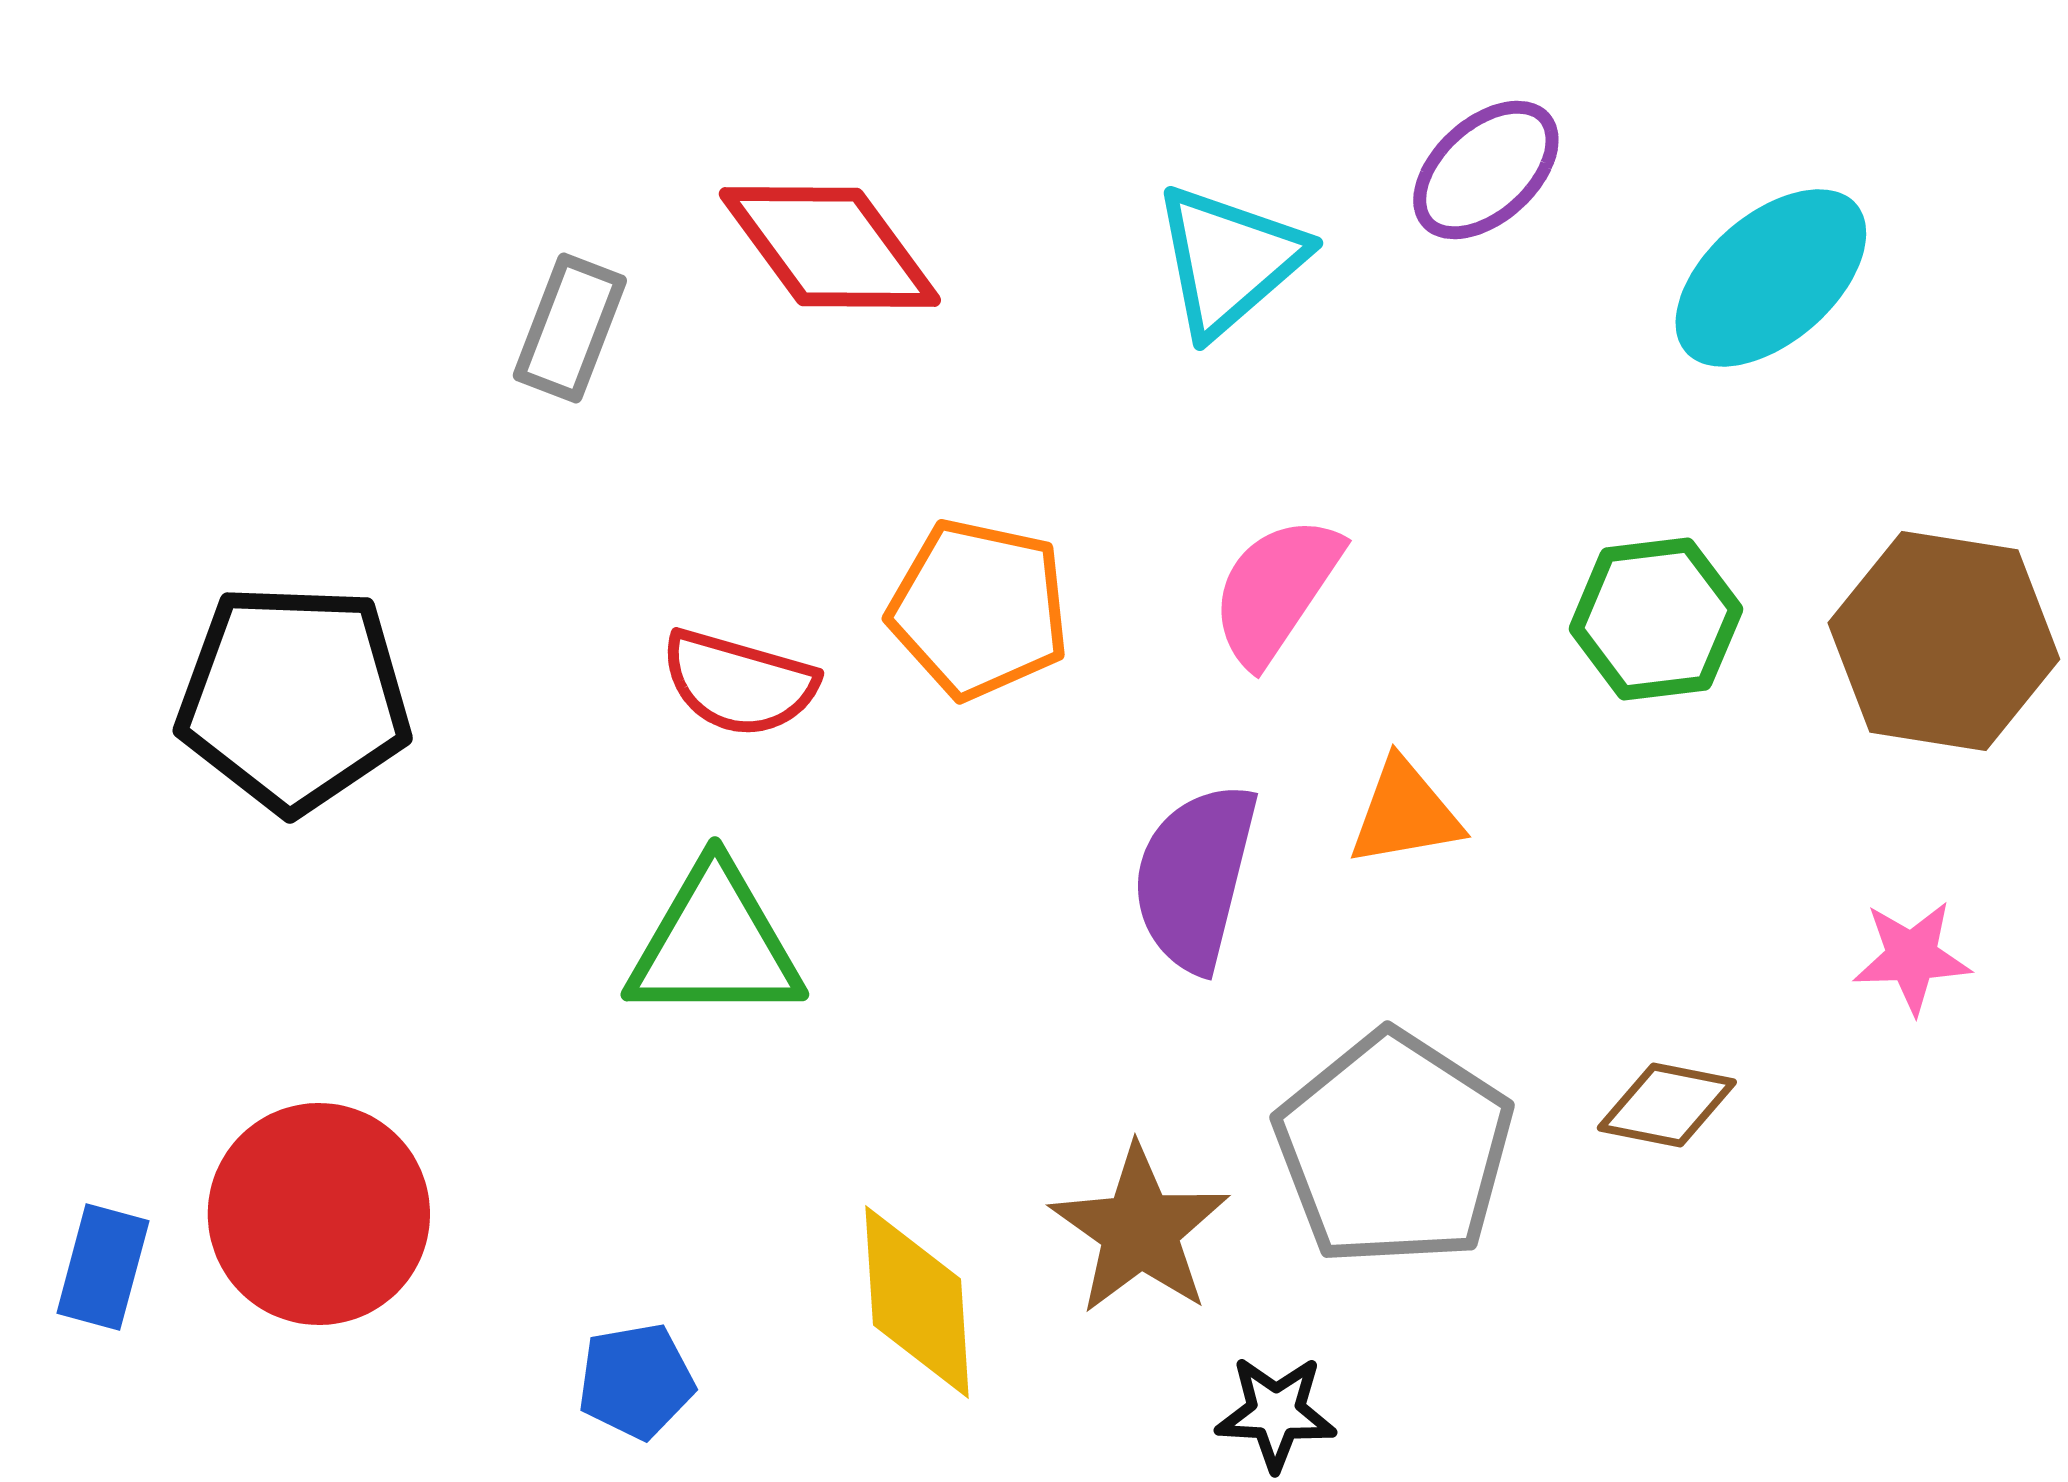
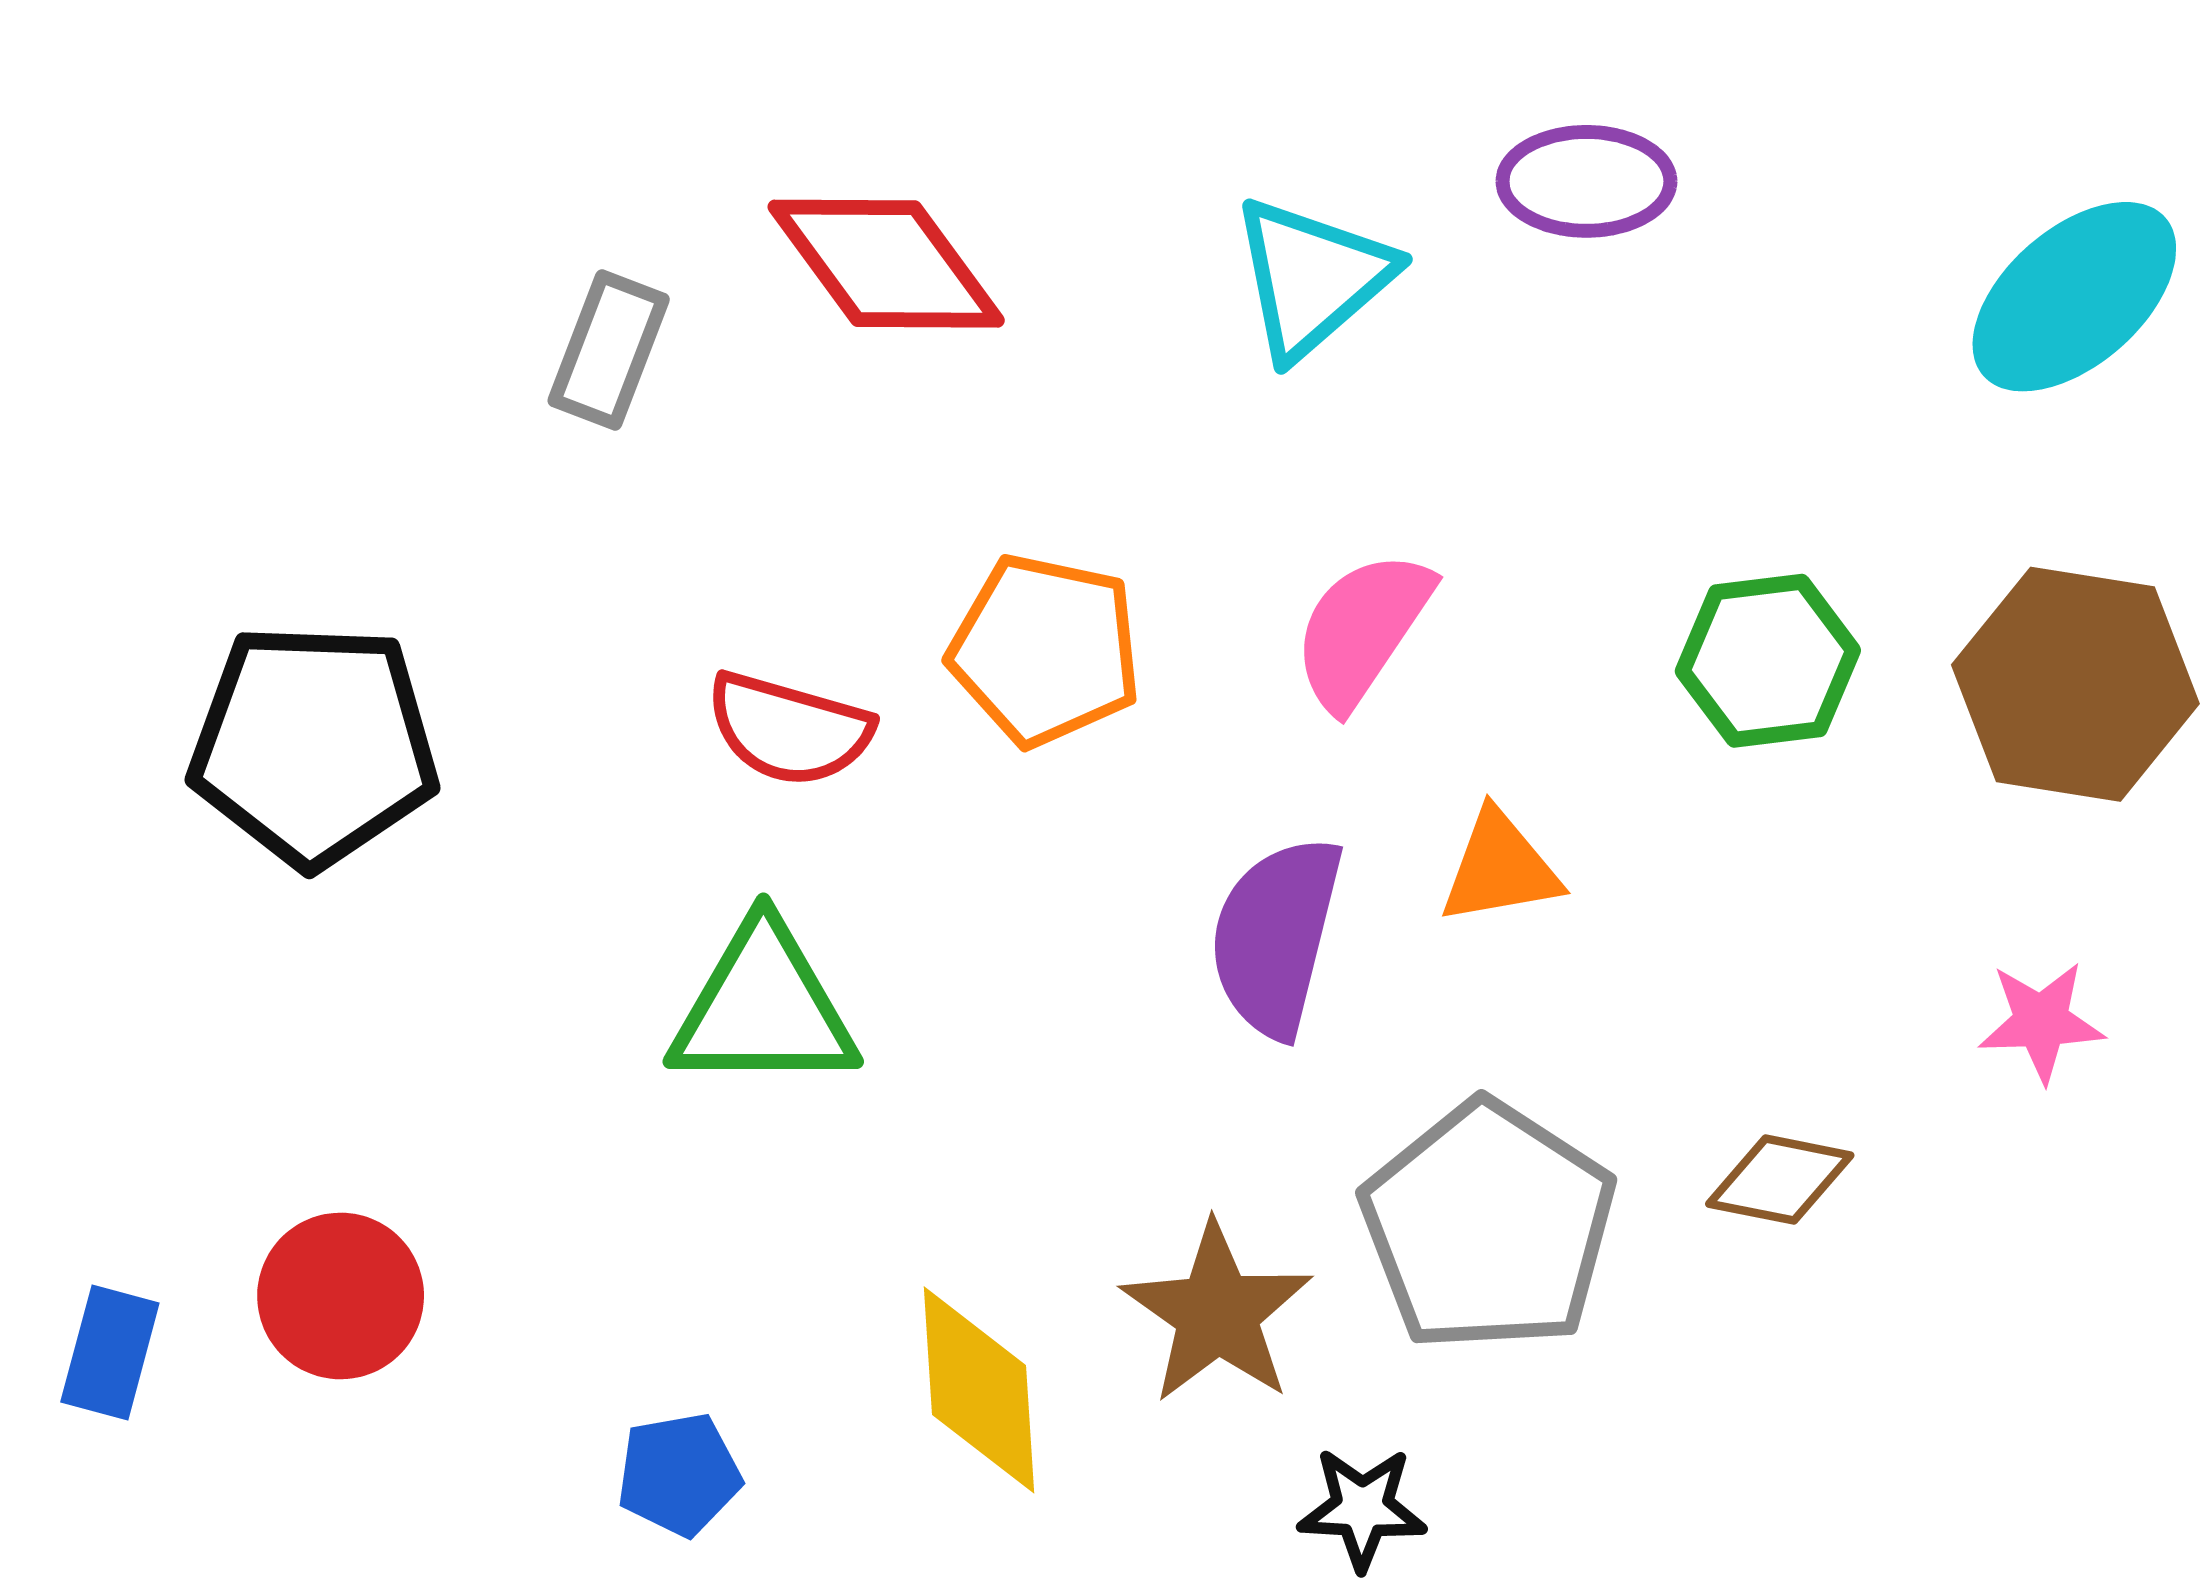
purple ellipse: (1486, 170) -> (1586, 181), turned 42
cyan ellipse: (1771, 278) -> (2074, 297), moved
red circle: (319, 1214) -> (341, 1296), size x0.7

